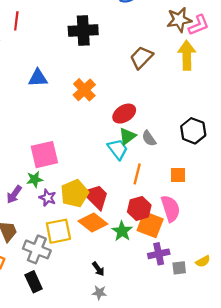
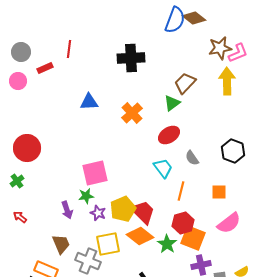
green triangle: (127, 136) -> (172, 103), moved
purple arrow: (14, 194) -> (67, 210), turned -54
pink semicircle: (171, 208) -> (229, 223), moved, turned 70

